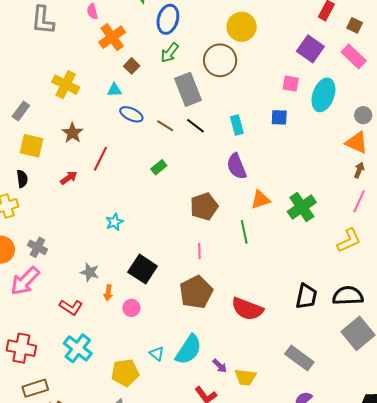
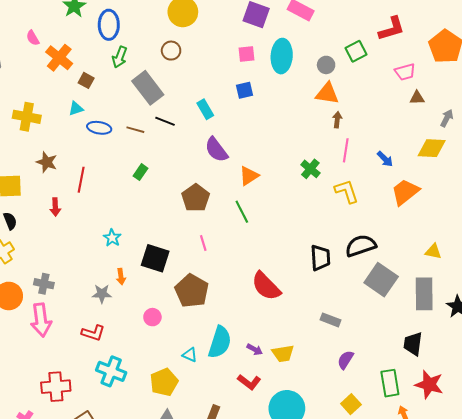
brown circle: (220, 60) -> (171, 51), size x0.6
red arrow: (69, 178) -> (55, 207), turned 138
green cross: (302, 207) -> (310, 169), moved, size x0.7
yellow L-shape: (349, 240) -> (347, 191), turned -68
black square: (143, 269) -> (155, 258), moved
pink arrow: (25, 281) -> (41, 320), turned -36
brown pentagon: (196, 292) -> (192, 291), moved
orange arrow: (108, 293) -> (121, 277), moved
red semicircle: (247, 309) -> (266, 286), turned 40
gray rectangle: (299, 358) -> (330, 320), size x0.7

